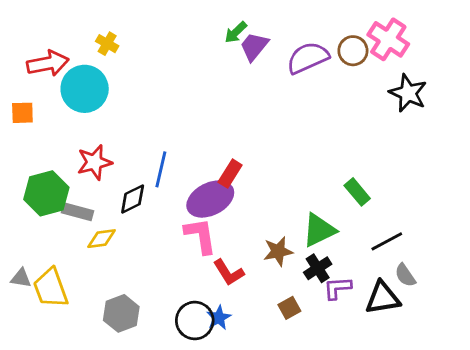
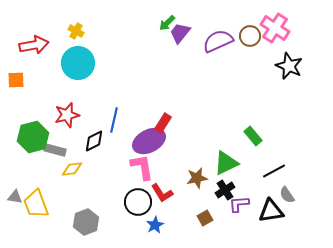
cyan circle: (85, 89) -> (78, 63), moved
black circle: (195, 321) -> (138, 202), moved

